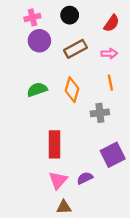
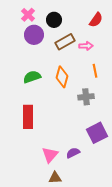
black circle: (70, 15) -> (54, 20), moved
pink cross: (32, 17) -> (28, 15), turned -32
pink arrow: (109, 54) -> (86, 46), moved
red rectangle: (55, 144) -> (28, 117), moved

